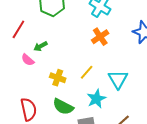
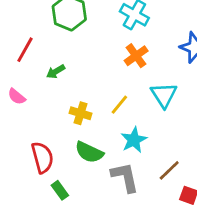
pink semicircle: (28, 60) -> (17, 97), moved
cyan triangle: (118, 79) -> (164, 95), moved

